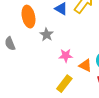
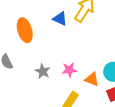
gray star: (47, 35) -> (43, 71), moved

